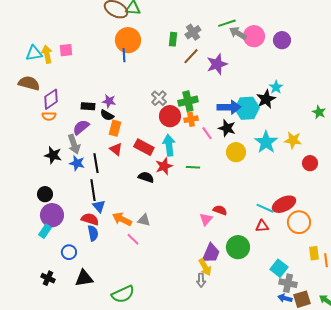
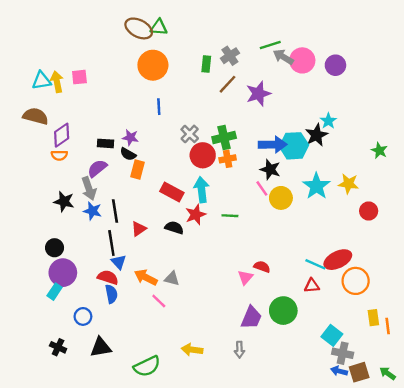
blue line: (124, 55) -> (159, 107), moved
pink line: (207, 133) -> (262, 188), moved
red triangle: (116, 149) -> (139, 229), moved, turned 48
yellow arrow: (205, 267) -> (192, 350), moved, turned 126

